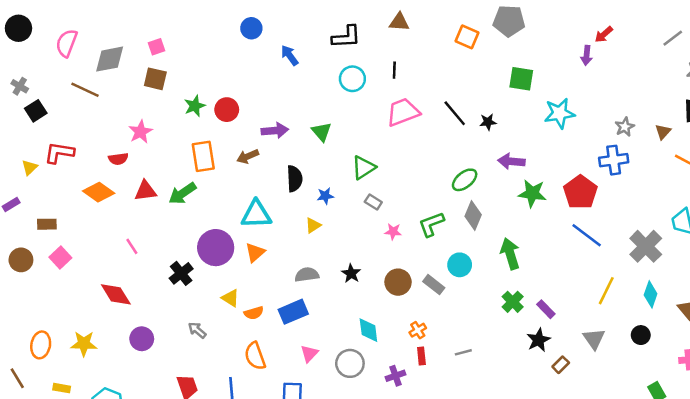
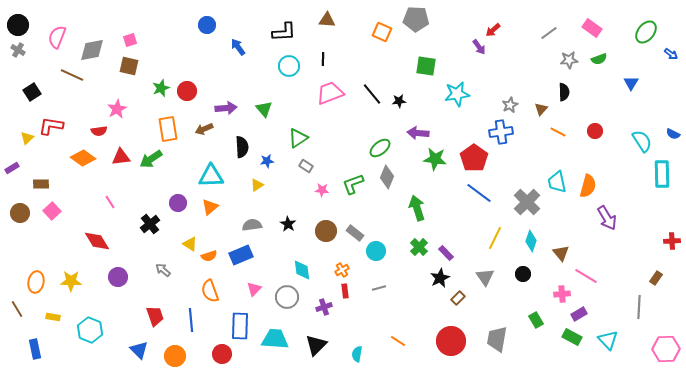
purple arrow: (587, 55) -> (479, 47), turned -42
gray cross: (20, 86) -> (18, 50), moved
purple circle: (216, 248) -> (178, 203), size x0.6
cyan circle: (460, 265) -> (376, 251), moved

